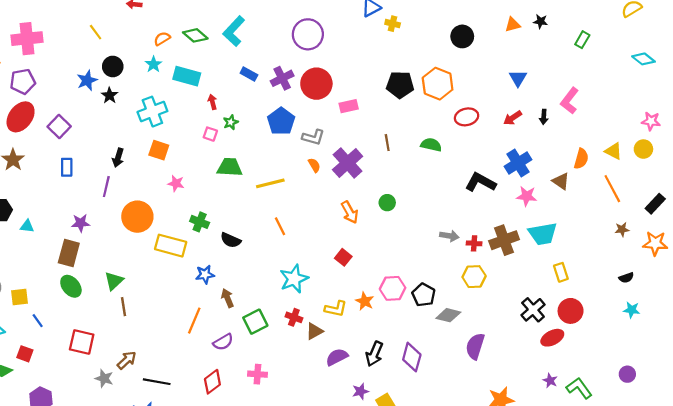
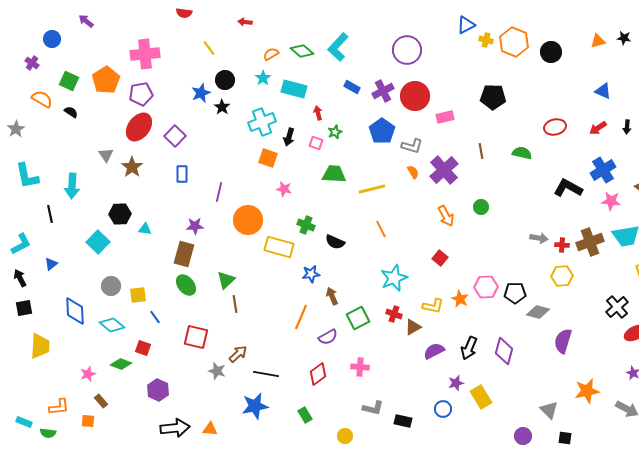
blue triangle: (518, 78) -> (603, 91), turned -36
orange hexagon: (438, 84) -> (514, 42), moved
black arrow: (118, 158) -> (289, 137), moved
black pentagon: (424, 295) -> (515, 293), turned -30

